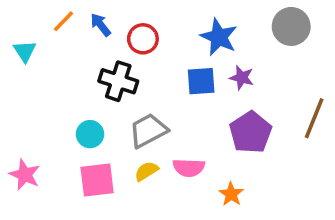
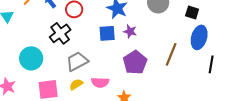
black cross: (118, 81) -> (60, 33), turned 35
cyan circle: (90, 134) -> (31, 58), moved, size x1.5

